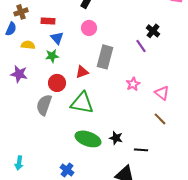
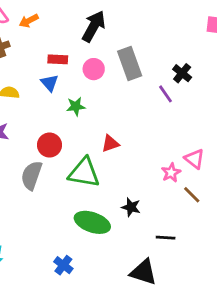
red rectangle: (48, 21) -> (58, 59), moved
green star: (52, 56) -> (76, 106), moved
gray rectangle: (105, 57) -> (130, 64), moved, turned -35
red triangle: (82, 72) -> (110, 144), moved
pink star: (133, 84) -> (171, 173), moved
black star: (116, 138) -> (131, 207), moved

